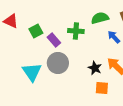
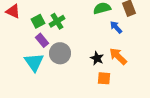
green cross: (76, 31) -> (57, 21), moved, turned -35
purple rectangle: (54, 40) -> (42, 40), moved

